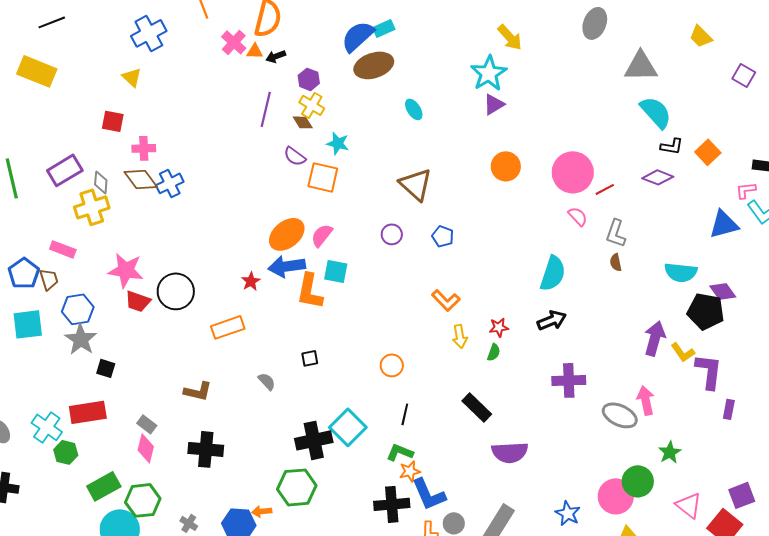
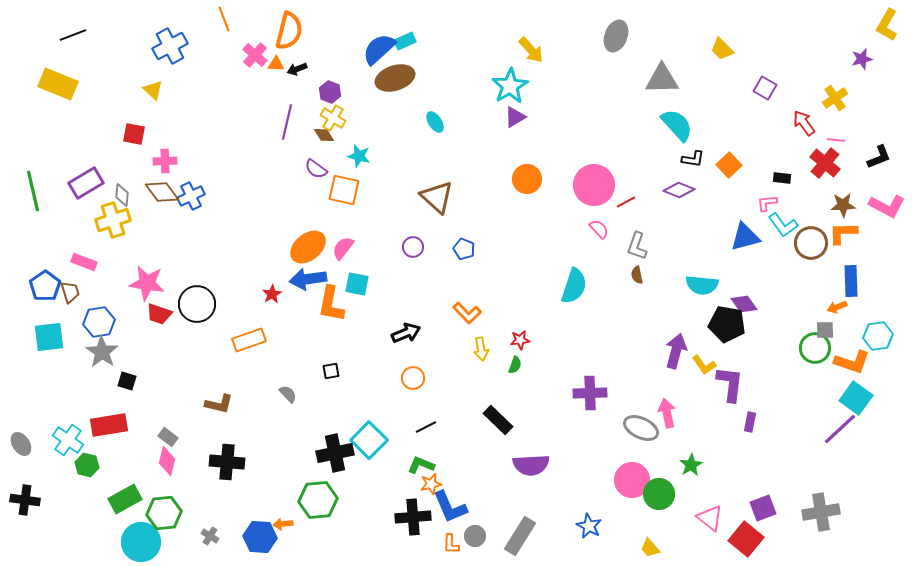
black arrow: (552, 320) -> (406, 333), moved
black line: (405, 414) -> (426, 427), turned 50
pink circle: (616, 496) -> (632, 480), moved

